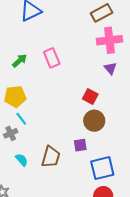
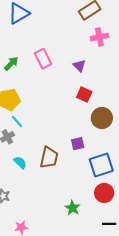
pink cross: (109, 40) -> (99, 37), size x0.7
purple triangle: (110, 68) -> (79, 66), moved
brown circle: (94, 121) -> (102, 118), moved

